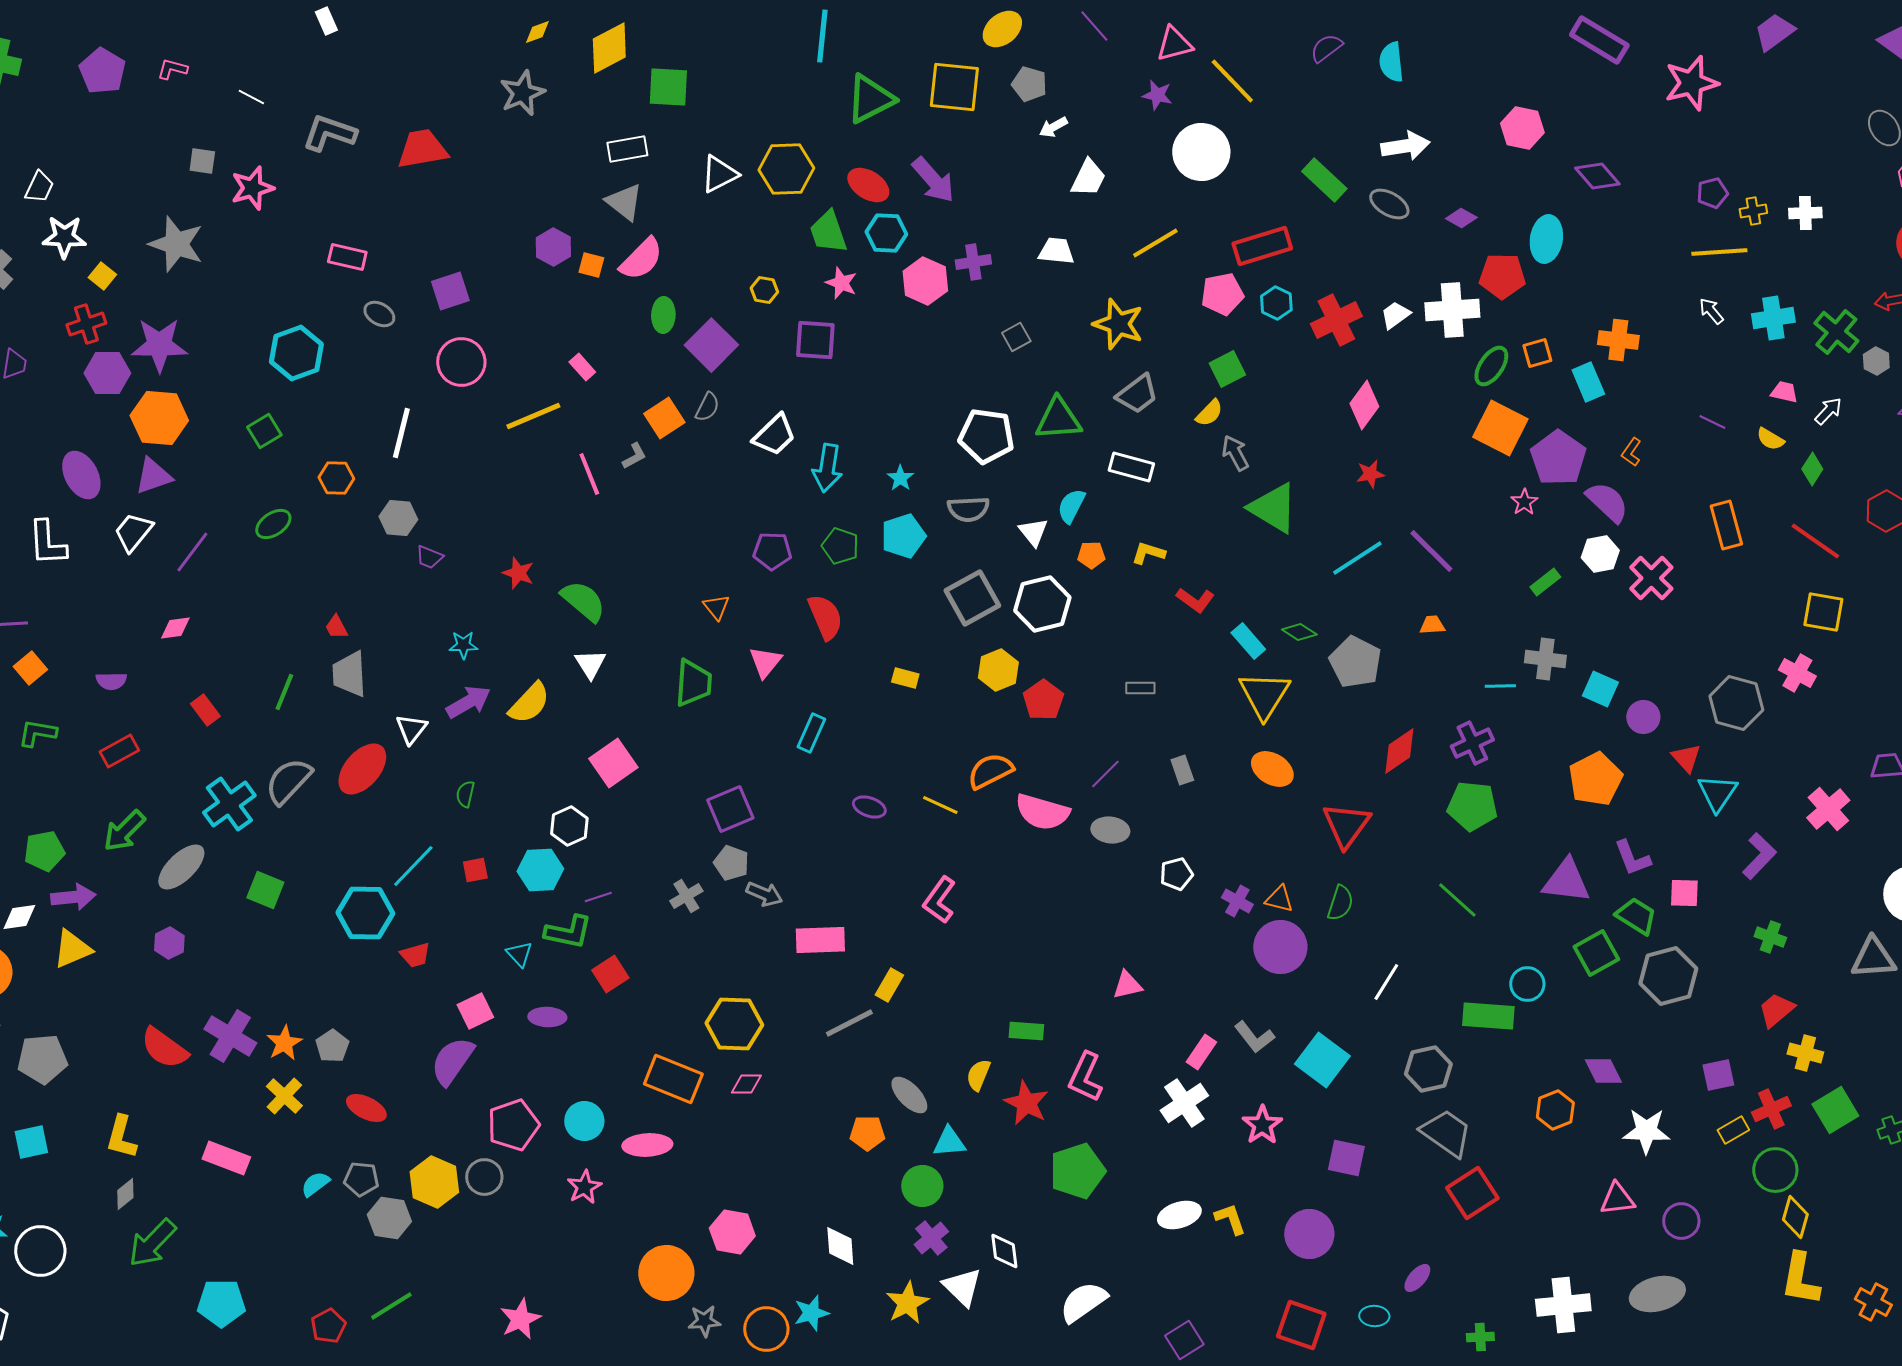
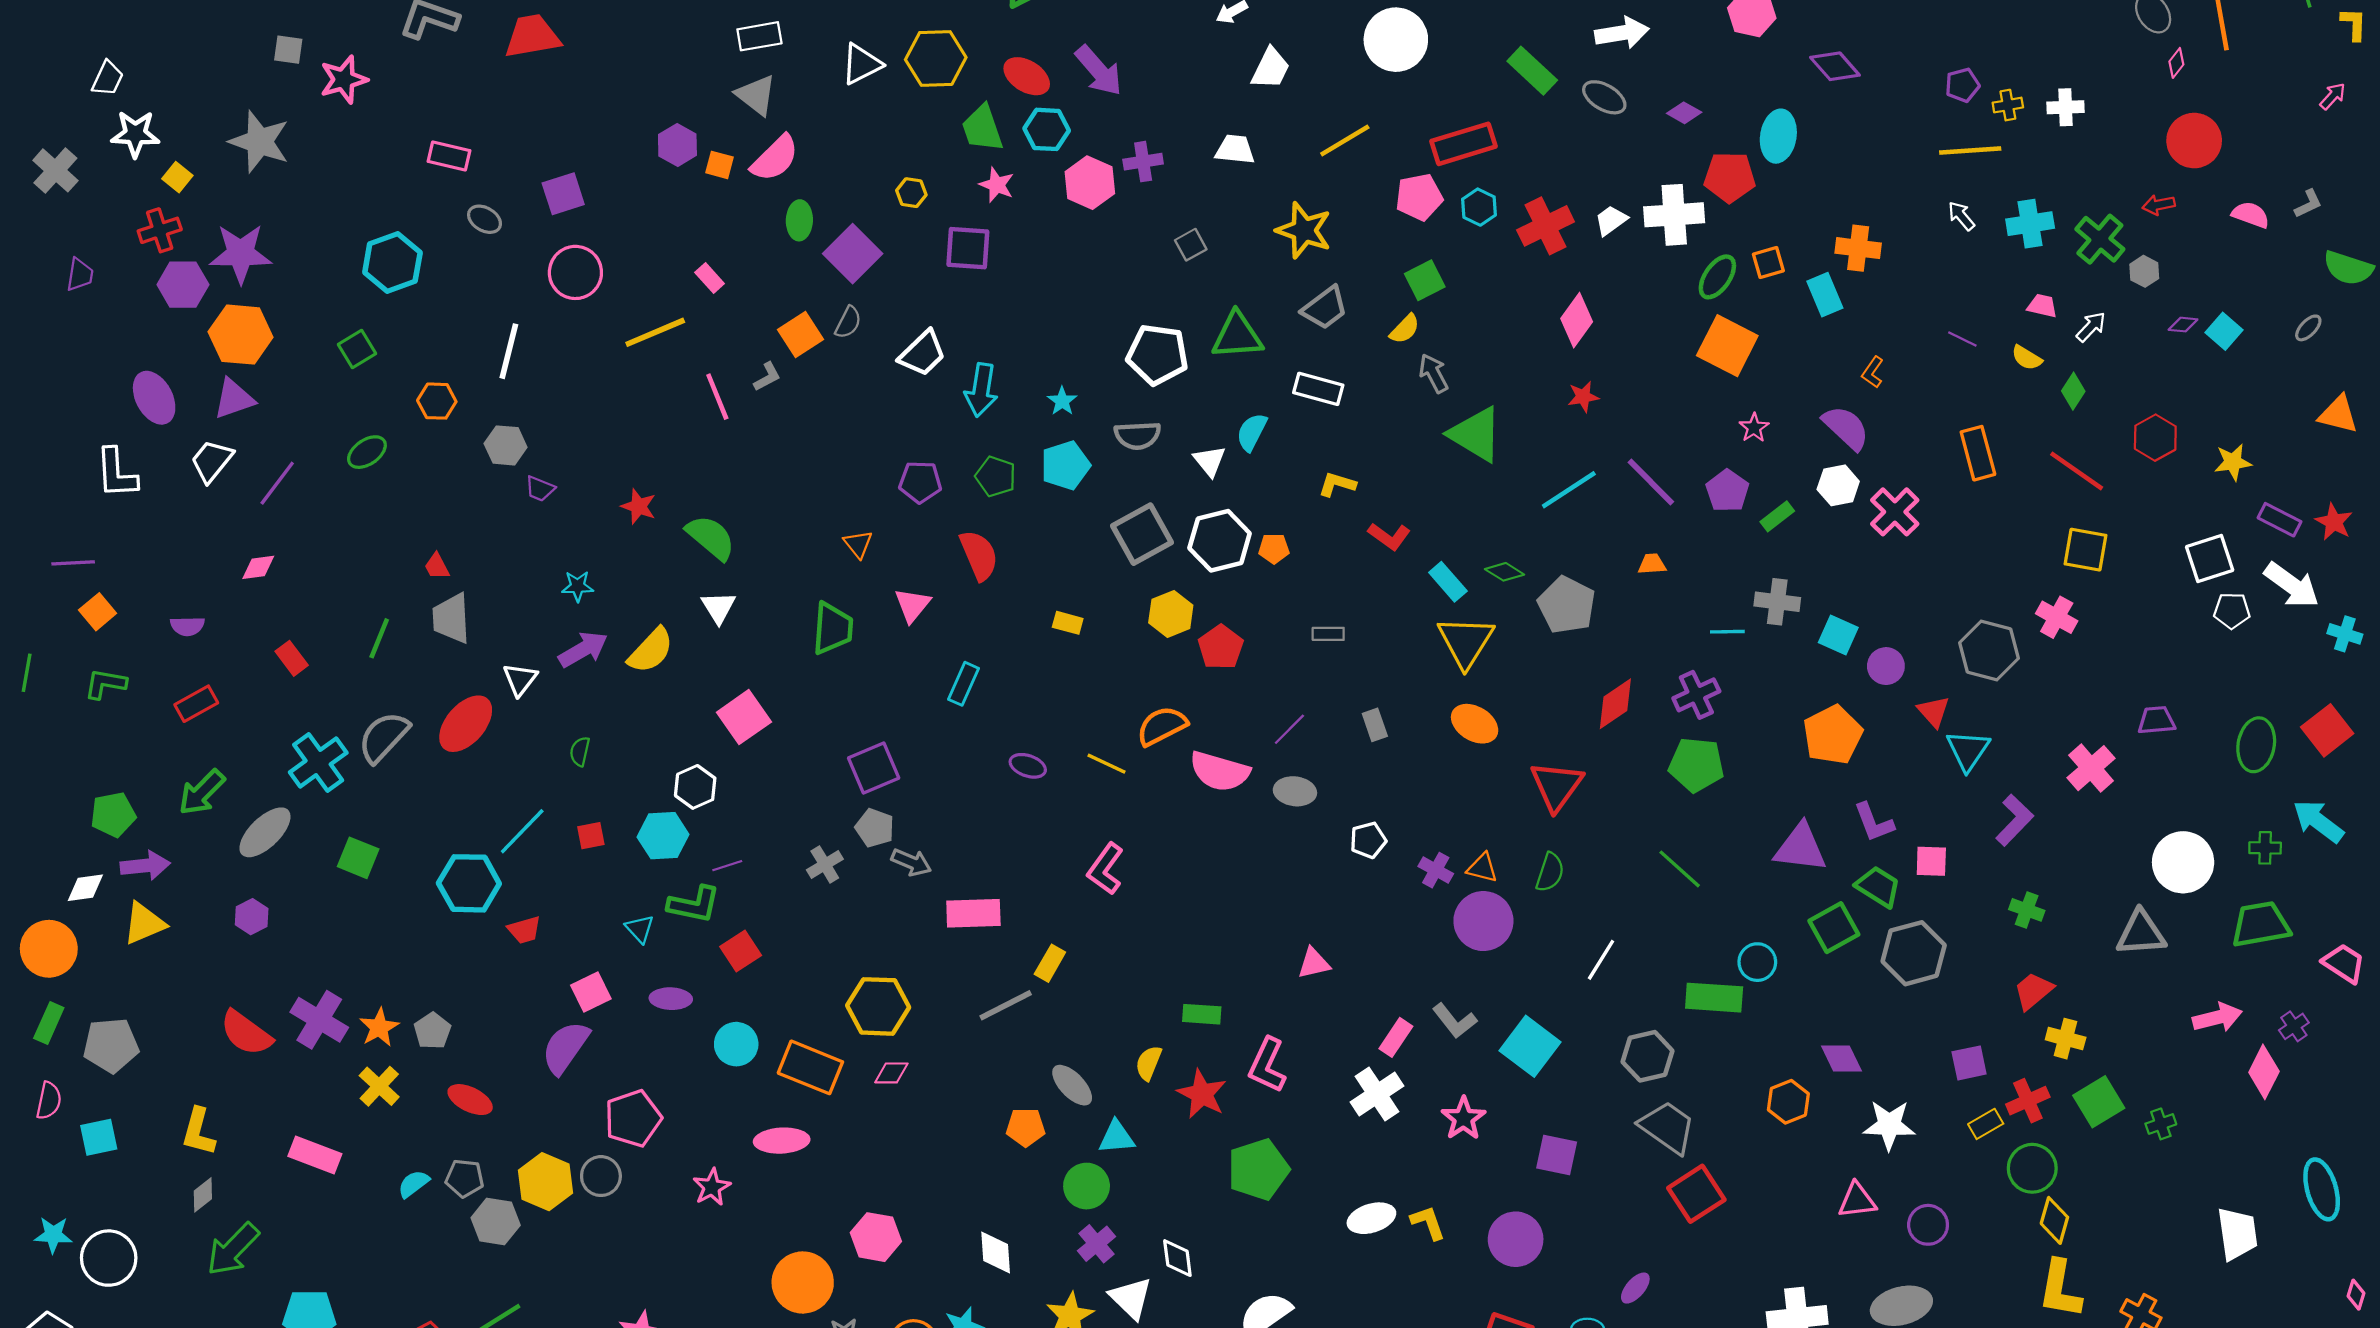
purple pentagon: (1558, 458) -> (1727, 491), moved, size x0.7
orange pentagon: (1091, 555) -> (1274, 549), moved
cyan circle: (584, 1121) -> (736, 1044), moved

